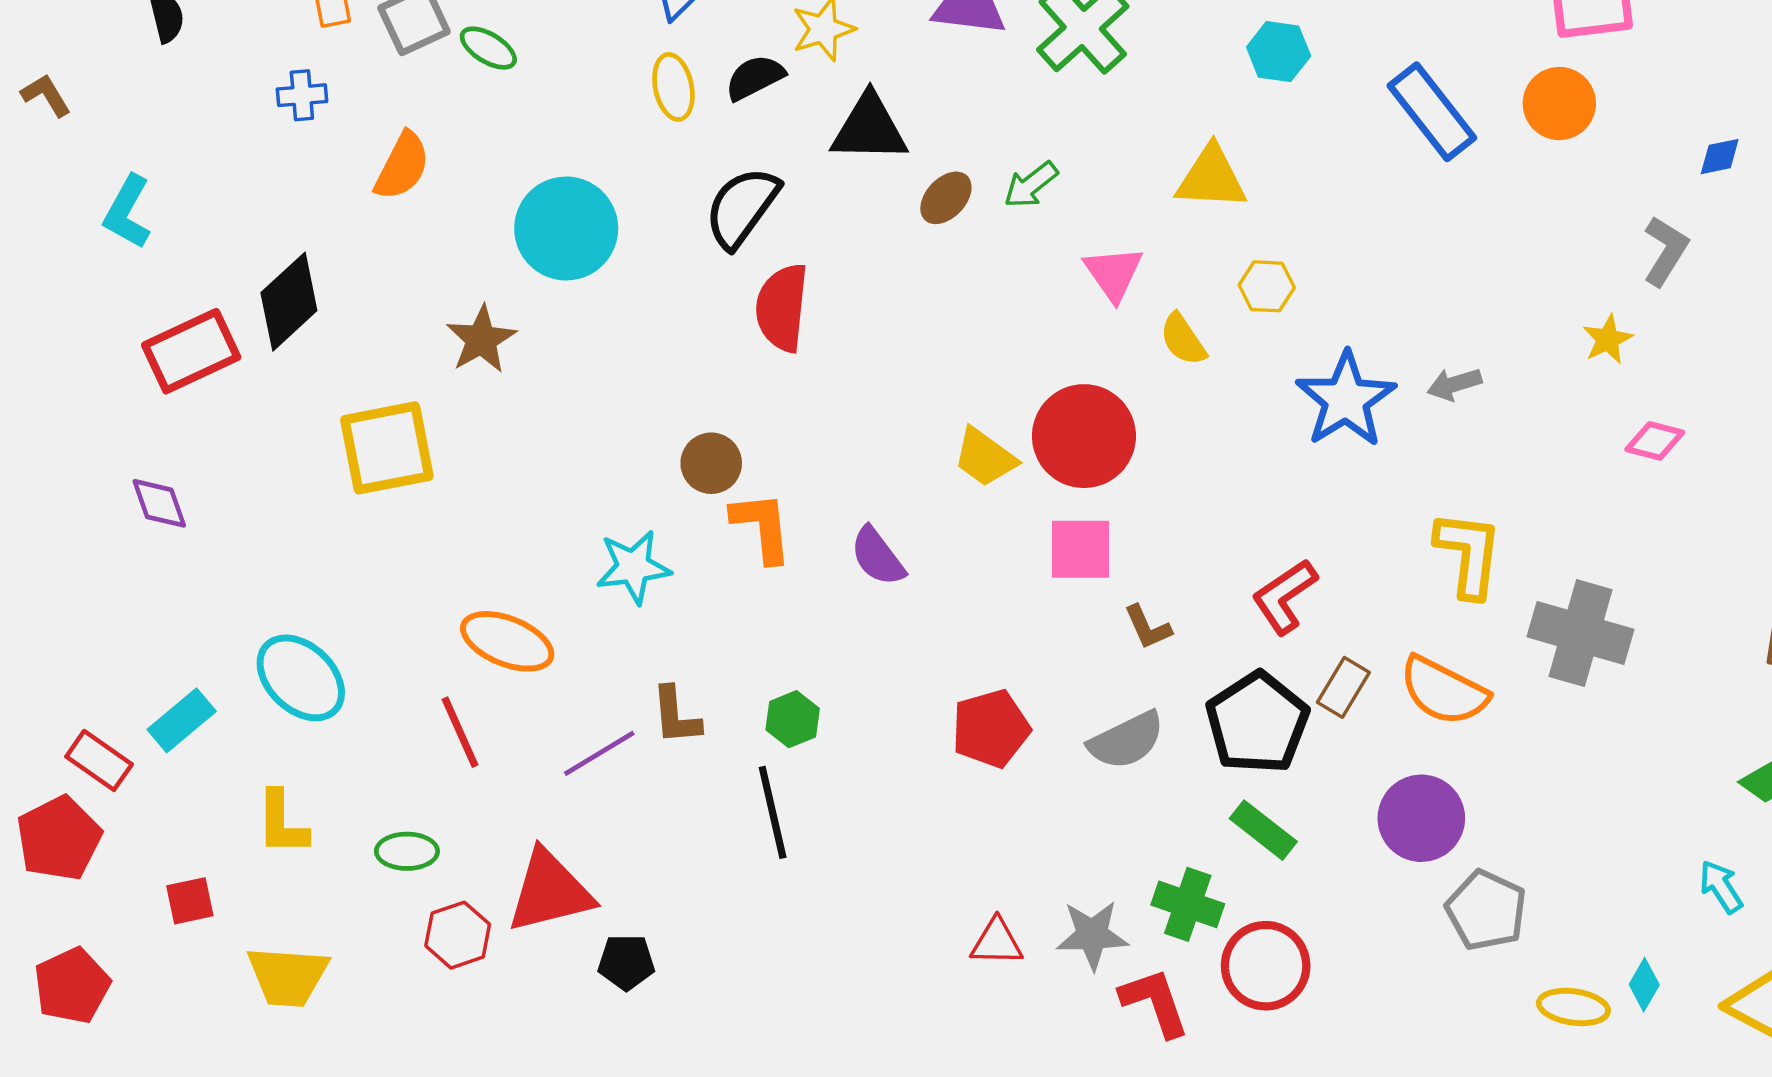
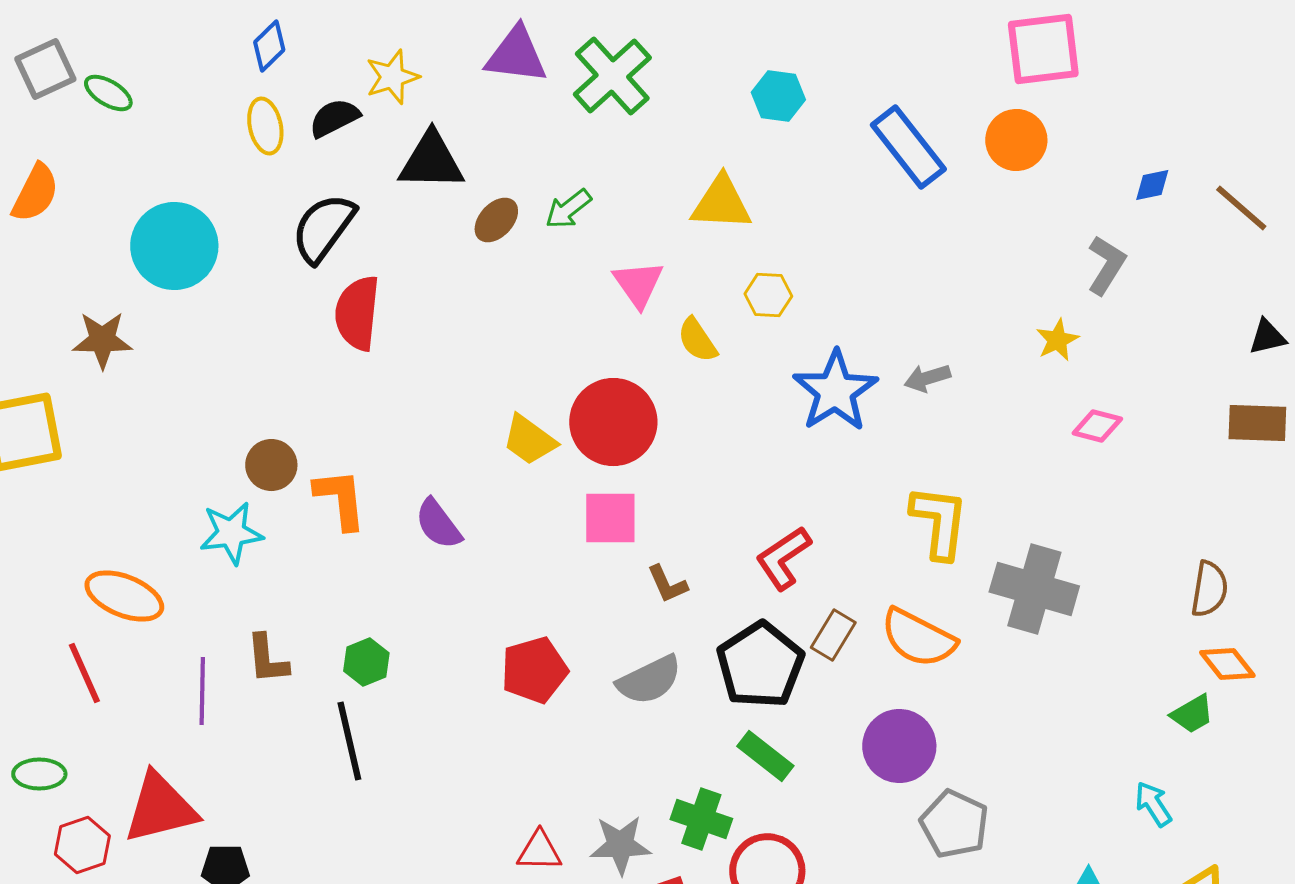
brown star: (481, 339) -> (102, 340), turned 30
brown circle: (711, 463) -> (271, 465), moved
purple line: (599, 753) -> (202, 691), turned -58

